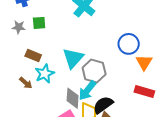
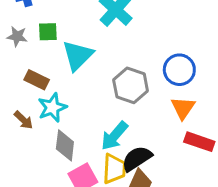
cyan triangle: (73, 58) -> (78, 55), moved
orange triangle: (144, 62) -> (183, 108), moved
gray hexagon: (94, 71) -> (131, 85), moved
gray diamond: (73, 98) -> (65, 145), moved

